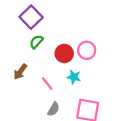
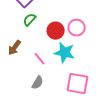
cyan star: (74, 77) -> (65, 53), size x1.5
gray semicircle: (53, 109) -> (38, 83), moved

